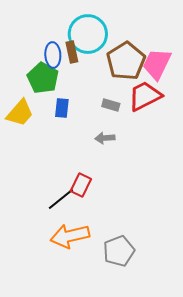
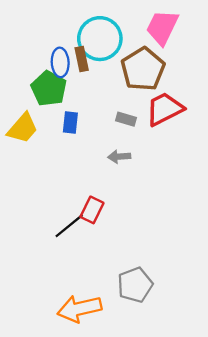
pink trapezoid: (157, 64) -> (162, 27), moved
orange arrow: (70, 236) -> (79, 309), moved

